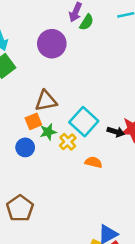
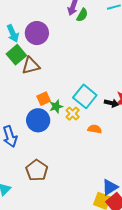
purple circle: (52, 44) -> (37, 33), moved
brown triangle: (46, 101) -> (31, 66), moved
blue circle: (25, 147) -> (38, 120), size x1.5

